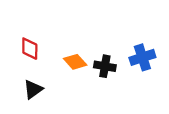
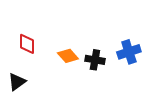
black triangle: (33, 89) -> (17, 82), moved

